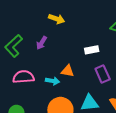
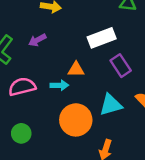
purple arrow: (42, 43) -> (37, 40), turned 40
white rectangle: (92, 50) -> (102, 38), size x1.5

